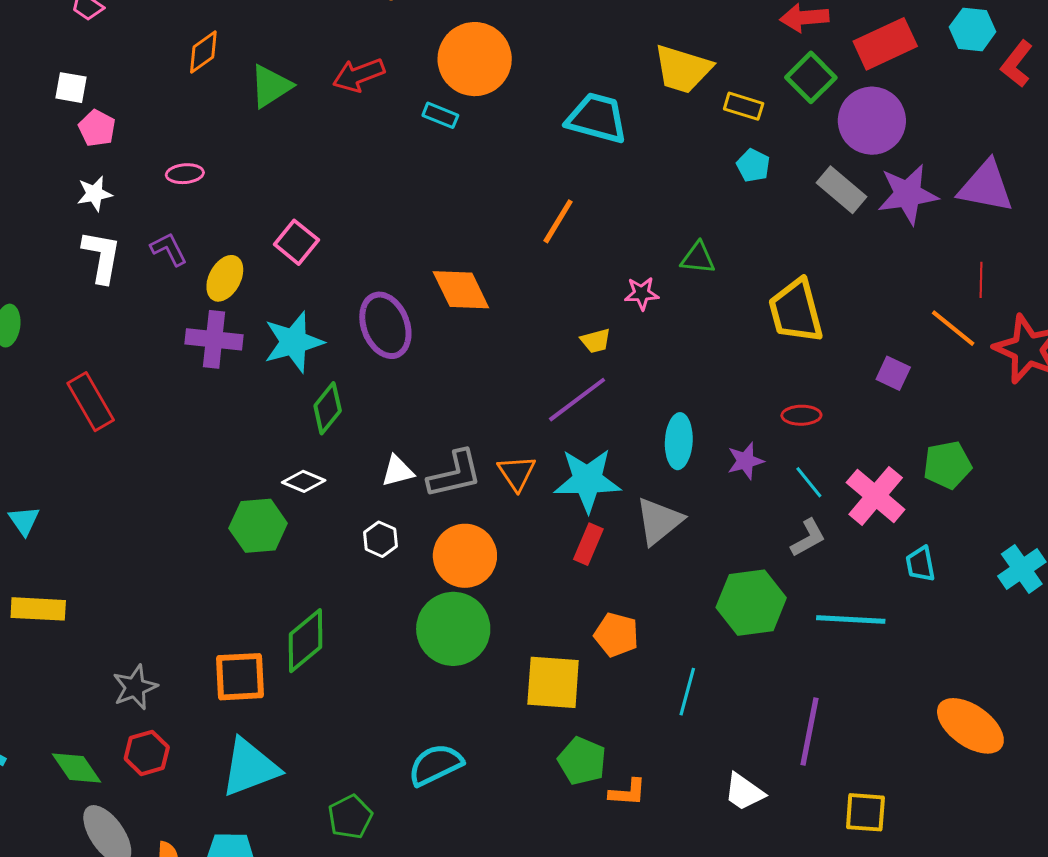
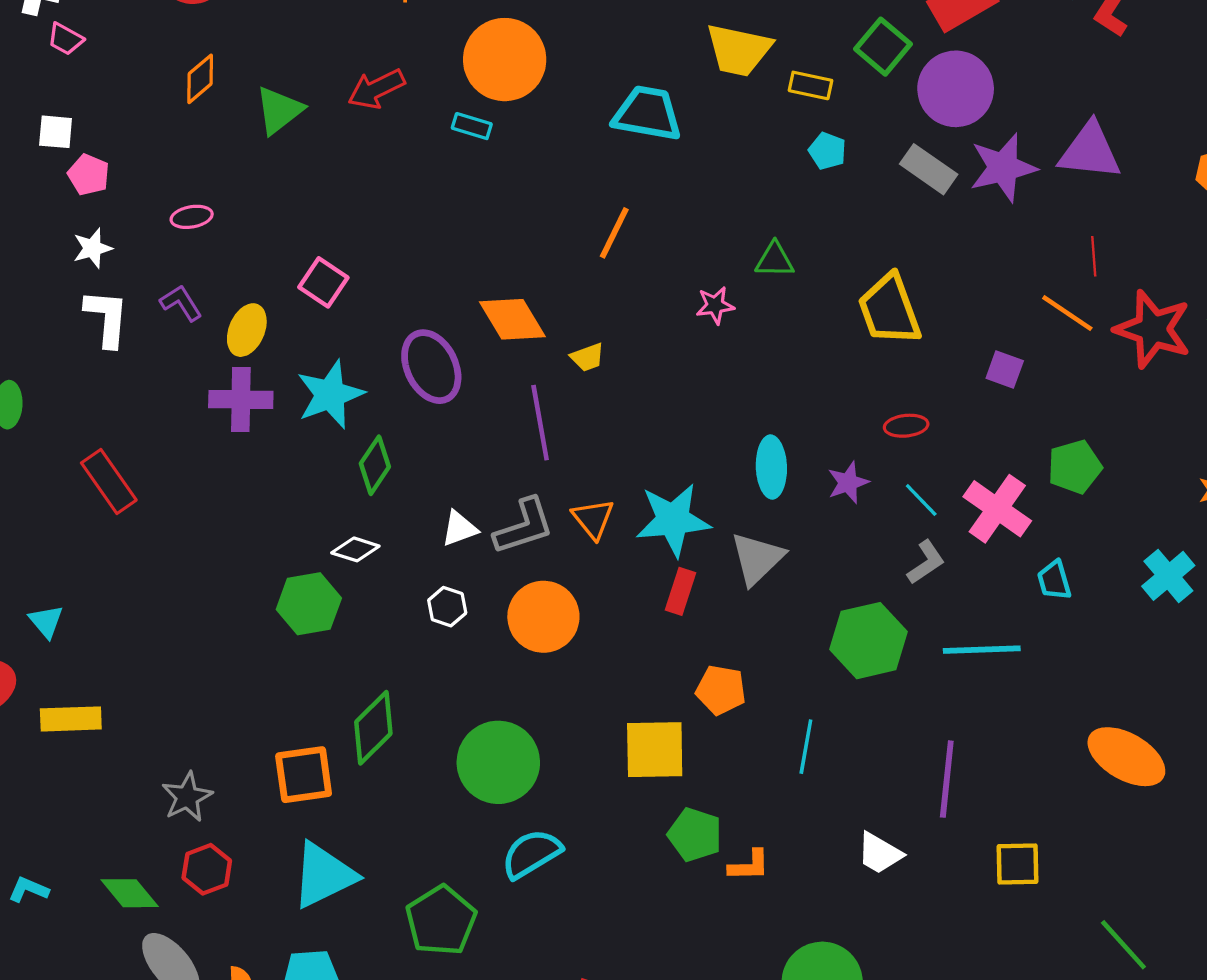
yellow trapezoid: (596, 341) -> (587, 357), moved
purple line: (577, 400) -> (540, 423), moved, turned -58
green circle: (453, 629) -> (498, 762), moved
green pentagon: (350, 817) -> (441, 921), size x1.4

